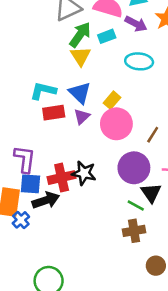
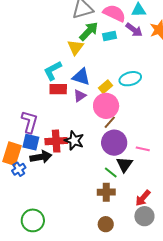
yellow triangle: (81, 56) -> (76, 47), moved
cyan ellipse: (139, 61) -> (130, 79), moved, turned -30
cyan L-shape: (43, 91) -> (53, 71), turned -50
blue triangle: (80, 93) -> (81, 77), turned -36
brown line: (153, 135) -> (110, 122), moved
brown circle: (156, 266) -> (106, 224), moved

